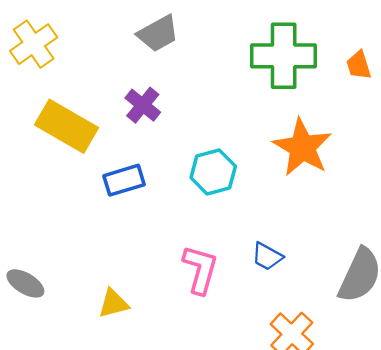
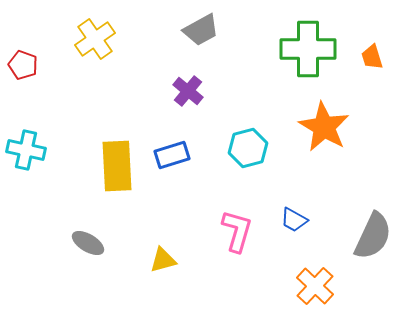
yellow rectangle: (66, 126) -> (117, 166), moved, turned 57

